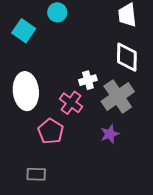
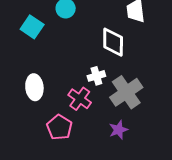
white diamond: (127, 57) -> (113, 42), moved
white ellipse: (26, 91) -> (34, 87), size x0.7

